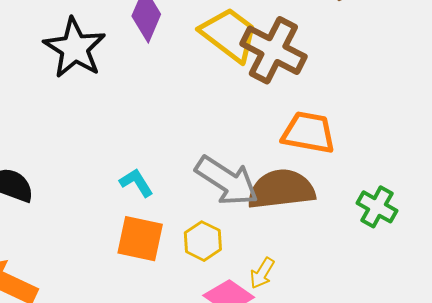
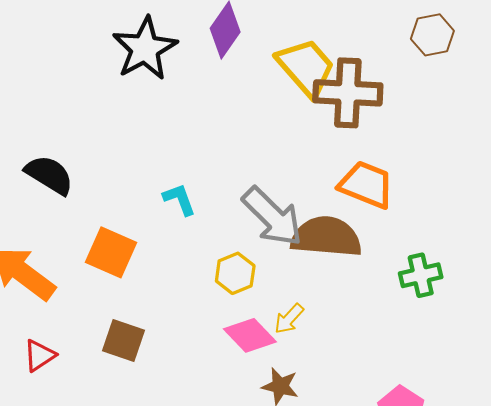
brown cross: (273, 50) -> (348, 93), turned -36
green cross: (377, 207) -> (421, 275), turned 36
orange square: (140, 239) -> (111, 252), moved

